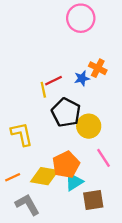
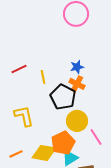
orange cross: (98, 68) -> (77, 84), moved
red line: (54, 81) -> (19, 69), moved
yellow circle: (89, 126) -> (77, 121), moved

